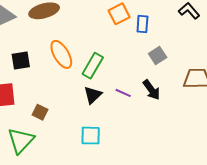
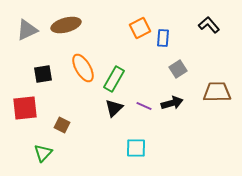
black arrow: (152, 90) -> (172, 103), turned -70
cyan square: (91, 136) -> (136, 148), moved
green triangle: (21, 141) -> (43, 153), size x0.7

